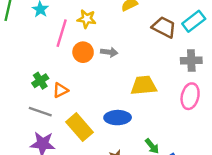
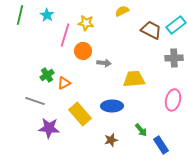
gray arrow: (109, 52) -> (104, 63), moved
pink ellipse: (190, 96) -> (173, 100), moved
gray line: (40, 112) -> (35, 101), moved

